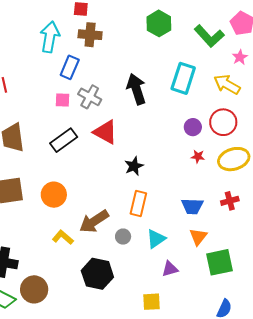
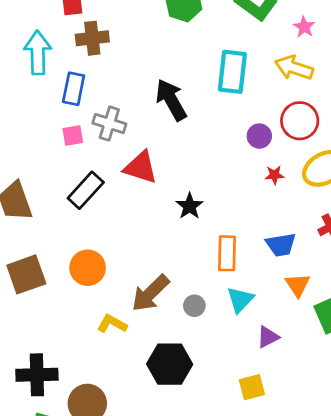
orange rectangle: (138, 203) -> (227, 253), moved

